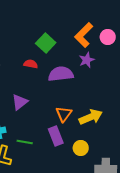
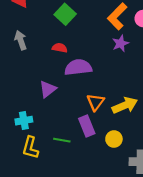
green square: (46, 43) -> (65, 14), moved
purple semicircle: (61, 74) -> (78, 67), moved
green line: (25, 142) -> (62, 140), moved

